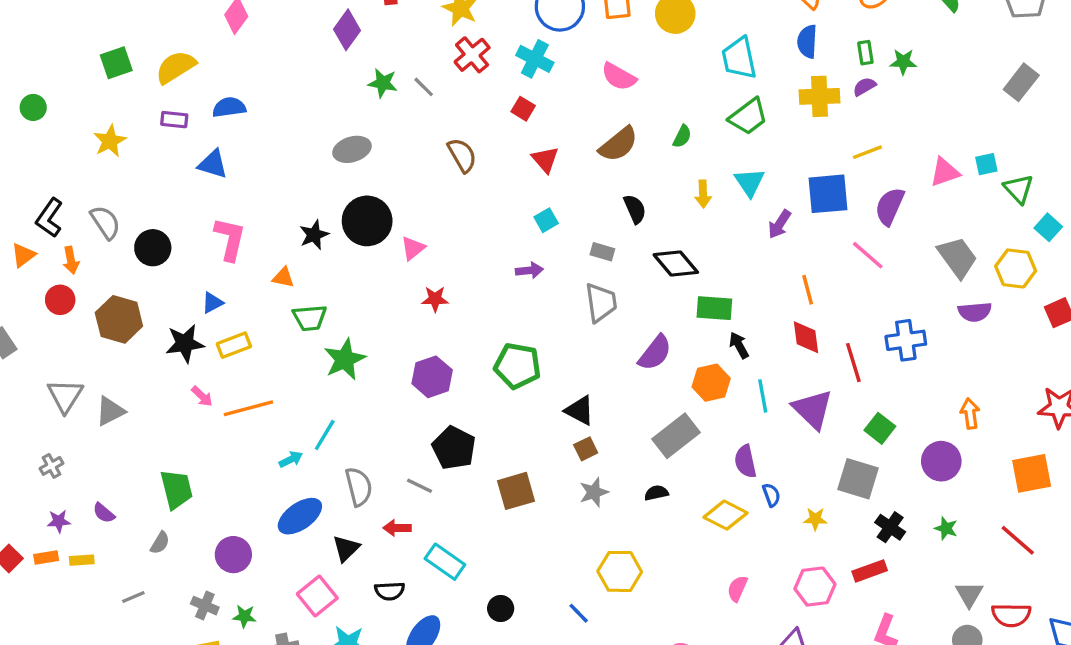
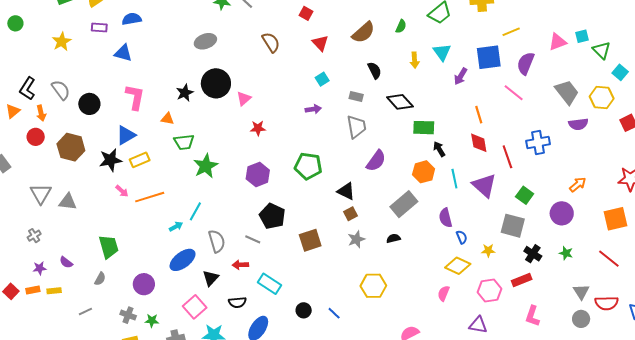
blue triangle: (212, 303) -> (126, 135), size x1.5
purple semicircle: (655, 353) -> (376, 161), moved
gray triangle: (110, 411) -> (68, 202), turned 36
orange arrow: (970, 414) -> (578, 185), turned 60
yellow diamond: (725, 515) -> (458, 266), moved
blue line: (579, 613) -> (334, 313), moved

